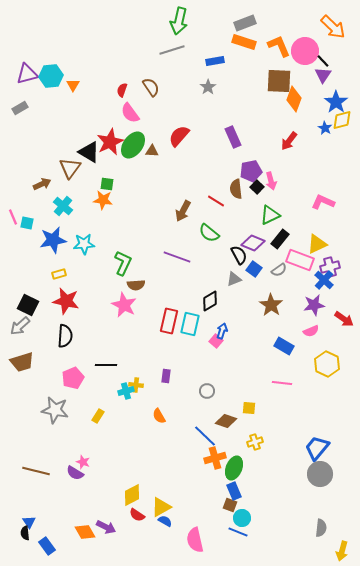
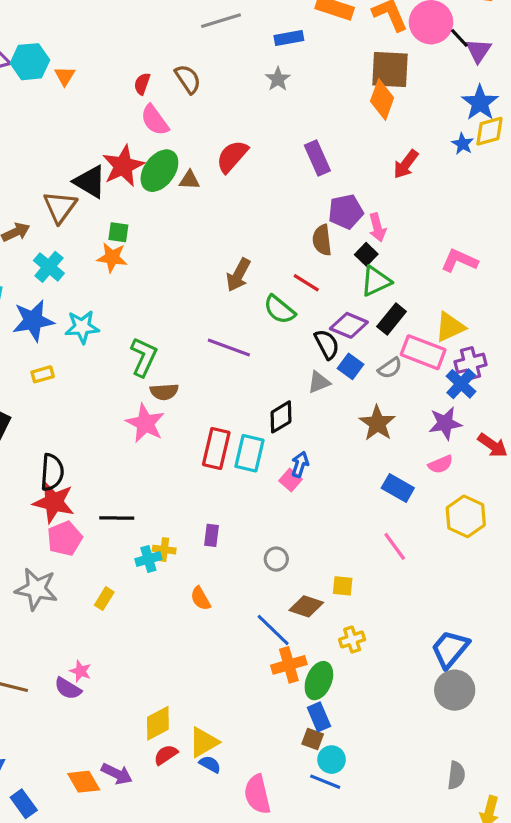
purple triangle: (323, 75) -> (478, 51), moved
orange diamond: (294, 99) -> (382, 100), moved
black square: (257, 187) -> (366, 254), moved
red line: (216, 201) -> (306, 283), moved
red star: (66, 301) -> (54, 502), moved
pink line: (282, 383) -> (395, 546), turned 48
red semicircle: (137, 515) -> (166, 755), turned 112

